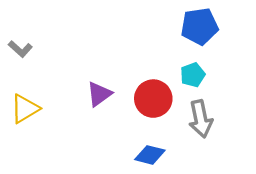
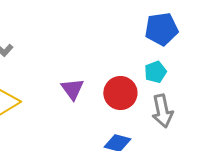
purple triangle: (99, 94) -> (72, 89), turned -30

